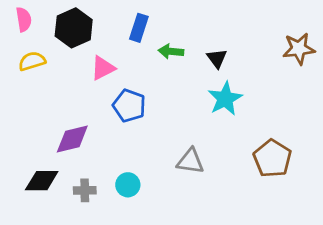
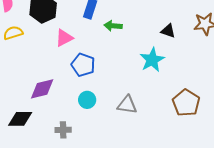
black triangle: (217, 58) -> (168, 31), moved, turned -35
cyan circle: (128, 185) -> (87, 100), moved
gray cross: (85, 190) -> (63, 130), moved

